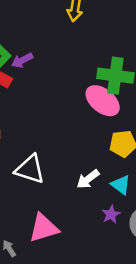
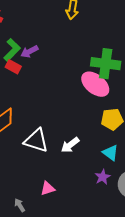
white arrow: (88, 179) -> (70, 145), moved
pink triangle: (44, 228) -> (48, 188), size x0.6

